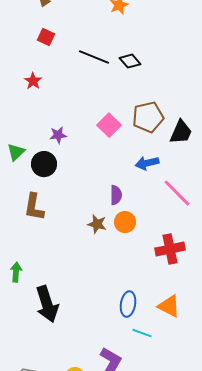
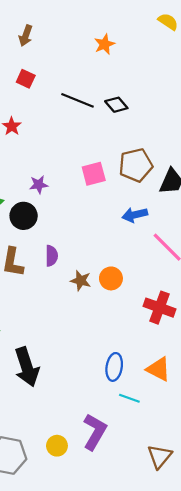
pink square: (109, 125) -> (94, 174), turned 30
purple semicircle: (116, 195) -> (52, 256), moved
red cross: (170, 249) -> (160, 308), turned 32

